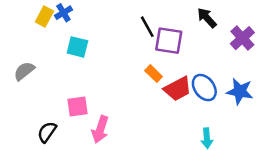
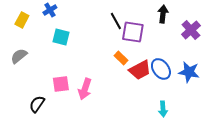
yellow rectangle: (44, 16) -> (22, 20), moved
black arrow: (207, 18) -> (163, 14), turned 48
pink arrow: (100, 129) -> (85, 89), moved

